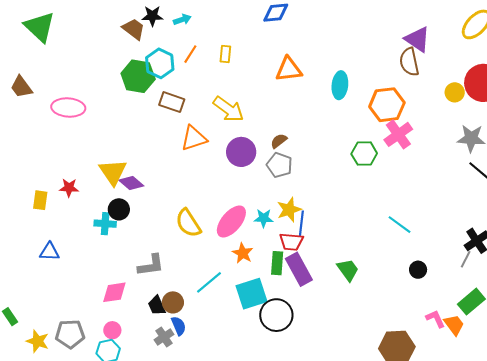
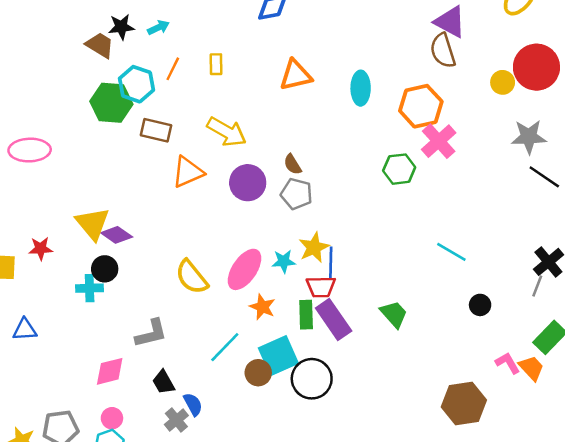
brown semicircle: (279, 141) -> (293, 164), turned -78
brown circle: (173, 302) -> (258, 373), moved

